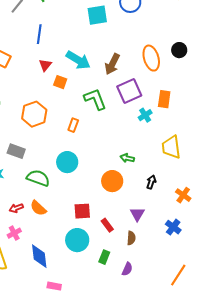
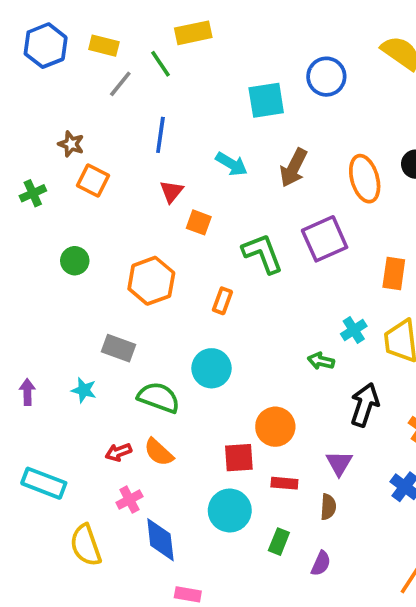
cyan arrow: (78, 60) -> (232, 164), moved, size x0.7
brown arrow: (112, 64) -> (294, 168), moved
orange rectangle: (164, 99) -> (394, 273), moved
cyan cross: (145, 115) -> (354, 330), moved
orange circle: (112, 181) -> (275, 427), moved
black arrow: (151, 182) -> (365, 405), size x1.6
red rectangle: (107, 225) -> (284, 483), turned -48
pink cross: (14, 233) -> (129, 500), moved

